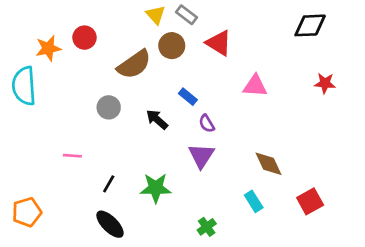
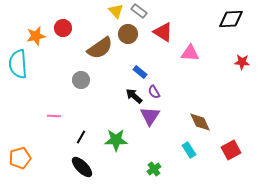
pink triangle: (255, 86) -> (190, 53), moved
black arrow: (157, 119) -> (134, 96), moved

